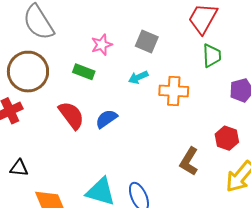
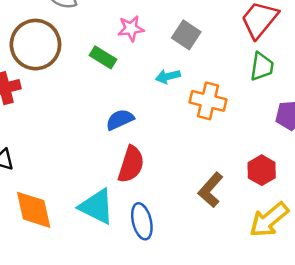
red semicircle: (71, 115) -> (131, 164), moved, turned 44

